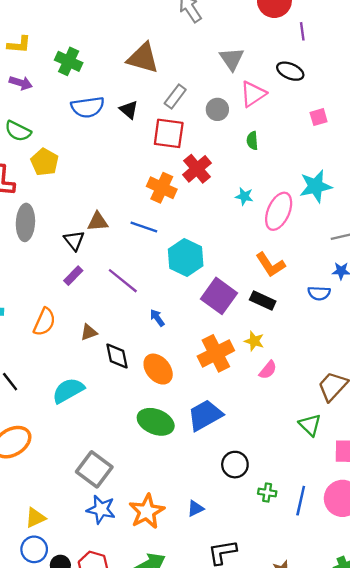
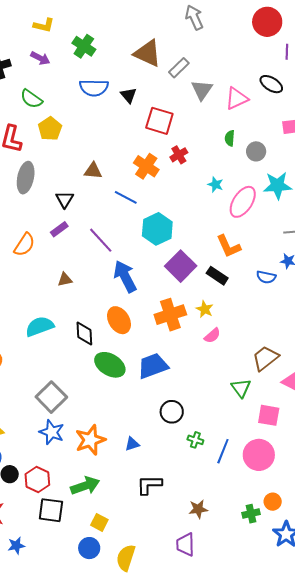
gray triangle: (232, 59) -> (202, 90), moved
gray rectangle: (175, 96) -> (179, 68), moved
gray circle: (217, 109) -> (256, 151), moved
red cross: (197, 169) -> (179, 155), size x0.7
brown triangle: (98, 222) -> (93, 171), moved
blue arrow: (157, 318) -> (125, 276), size x2.0
orange semicircle: (44, 322) -> (24, 245), moved
black diamond: (117, 356) -> (84, 334), moved

